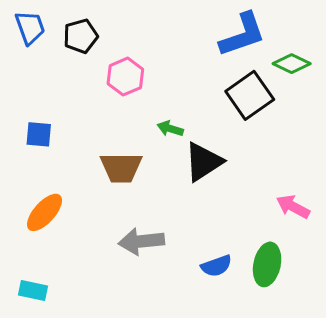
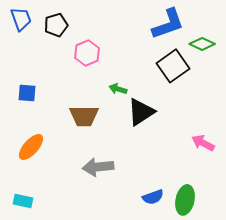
green ellipse: (267, 264) -> (185, 200), moved
blue semicircle: (216, 266) -> (153, 197), moved

